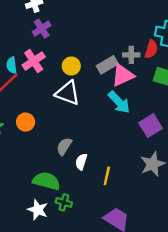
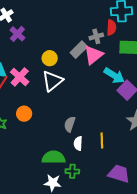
pink cross: (34, 61) -> (20, 77), moved
white triangle: (68, 93) -> (52, 81), turned -45
cyan arrow: (119, 102) -> (114, 76), moved
gray semicircle: (64, 146) -> (70, 124), moved
white semicircle: (81, 162) -> (78, 143), moved

